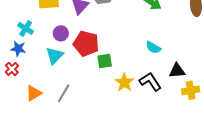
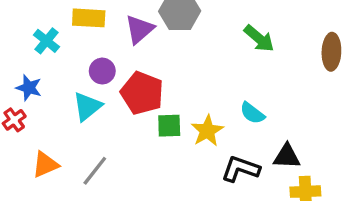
cyan cross: (26, 28) -> (46, 41), moved
yellow star: (124, 82) -> (207, 131), moved
black L-shape: (150, 82) -> (241, 169), turned -45

